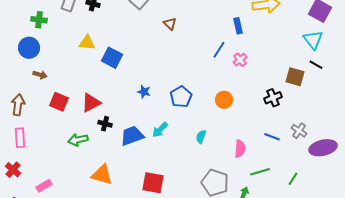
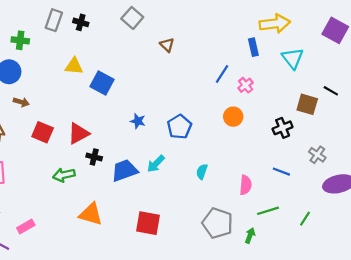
blue rectangle: (238, 26) -> (253, 47), moved
cyan triangle: (313, 40) -> (293, 58), moved
orange circle: (224, 100) -> (233, 117), moved
gray cross: (299, 131) -> (317, 155), moved

